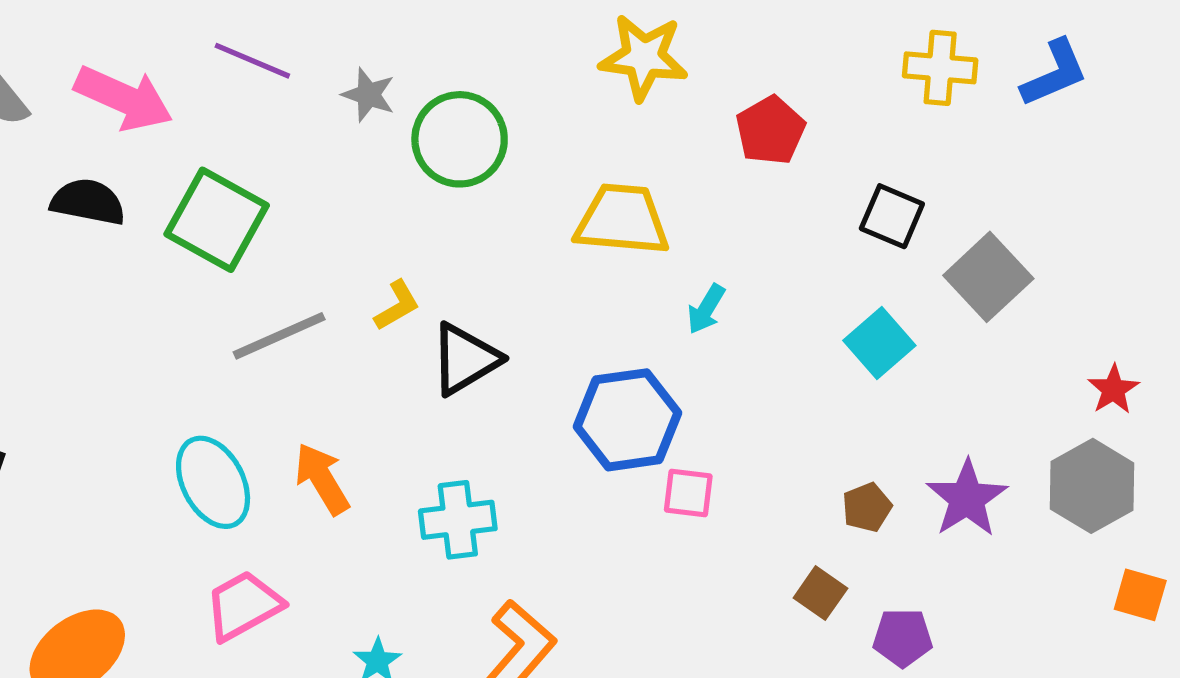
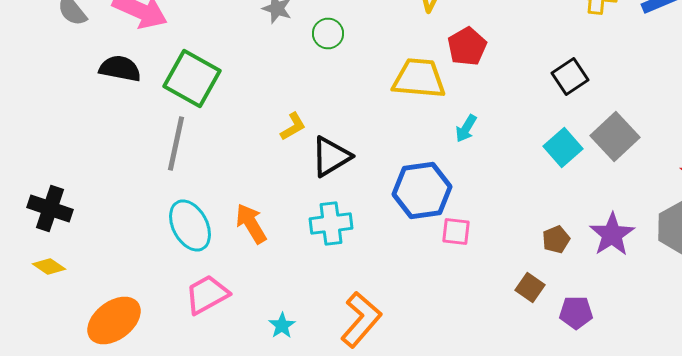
red pentagon: (770, 130) -> (467, 46), moved
green circle: (460, 139) -> (328, 34), size x0.6
black square: (892, 216) -> (570, 76), turned 33
gray square: (988, 277) -> (615, 136), moved
gray line: (279, 336) -> (176, 144), moved, turned -54
cyan cross: (458, 520) -> (331, 224), moved

